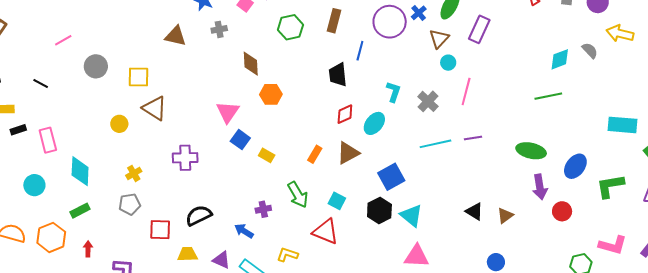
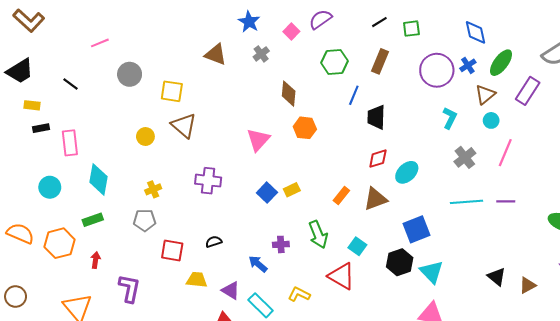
gray cross: (219, 29) -> (261, 54), turned -35
blue line: (360, 51) -> (354, 95), moved
cyan L-shape: (393, 92) -> (450, 118), moved
blue square: (240, 140) -> (267, 193), moved
yellow rectangle: (267, 155) -> (292, 190), turned -63
black semicircle: (199, 216) -> (214, 242), size x0.6

